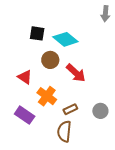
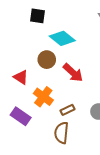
black square: (37, 33) -> (38, 16), moved

